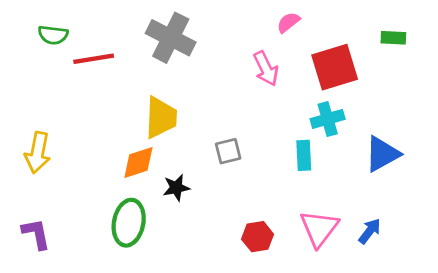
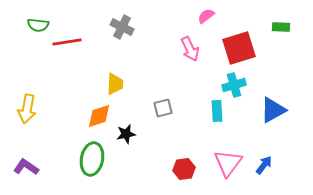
gray cross: (171, 38) -> (122, 27), size x0.7
yellow trapezoid: (161, 118) -> (115, 84), size x0.7
purple L-shape: (36, 234) -> (26, 167), turned -45

